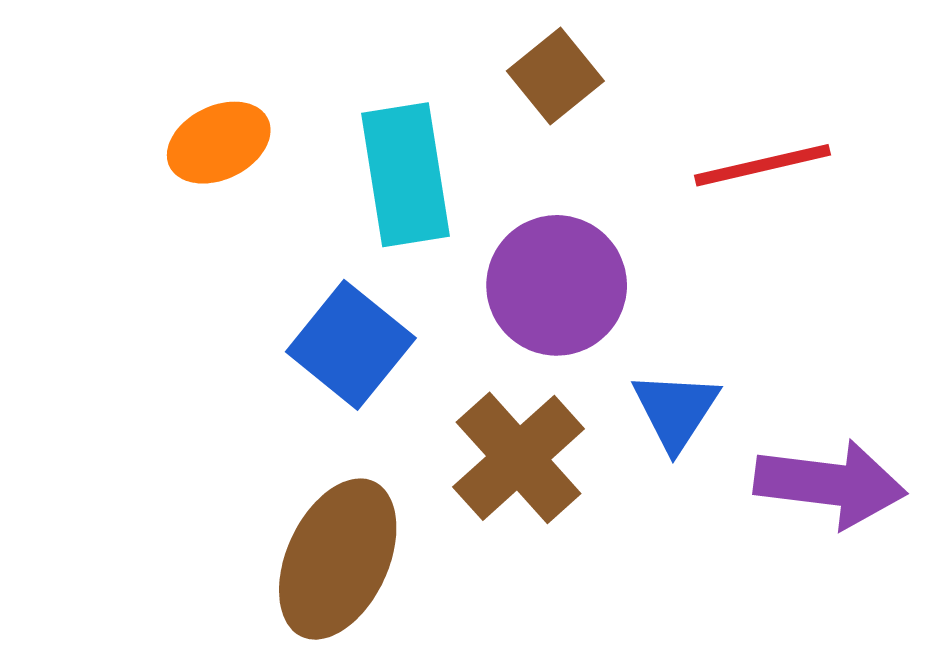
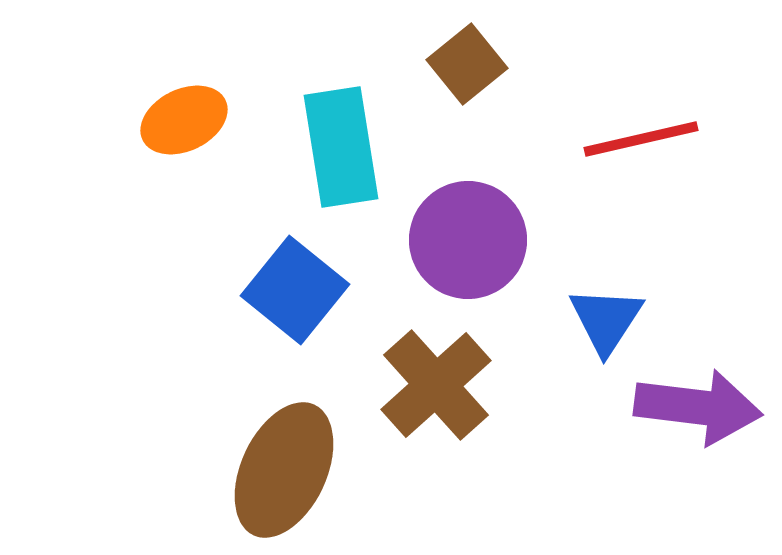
blue triangle: (676, 410) -> (606, 320), moved

